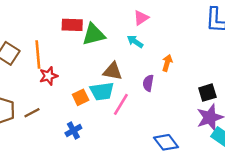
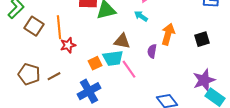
orange arrow: (167, 63) -> (168, 34), size x1.5
black square: (207, 93) -> (202, 39), moved
pink line: (121, 104) -> (129, 69), turned -66
blue cross: (73, 131) -> (89, 91), size x1.6

